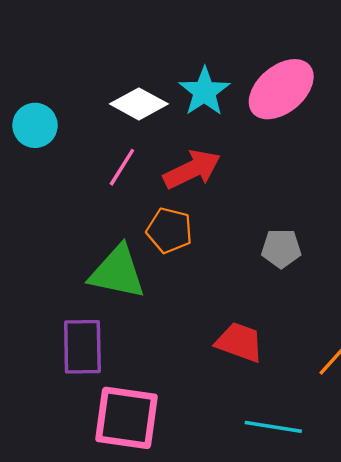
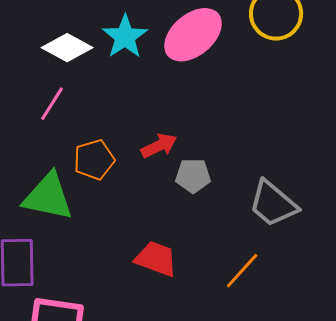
red arrow: (192, 169) -> (159, 146), moved, size x0.7
orange pentagon: (169, 230) -> (94, 160), turned -30

